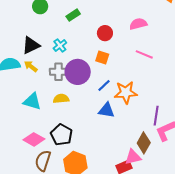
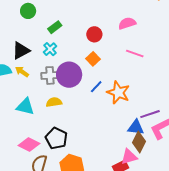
green rectangle: (73, 15) -> (55, 27), moved
orange square: (102, 57) -> (93, 59), turned 32
orange star: (126, 92) -> (118, 92), turned 30
blue triangle: (106, 110) -> (136, 127), moved
purple line: (156, 116) -> (150, 114), turned 66

